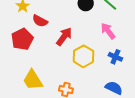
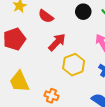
red semicircle: (40, 21) -> (46, 16), moved

